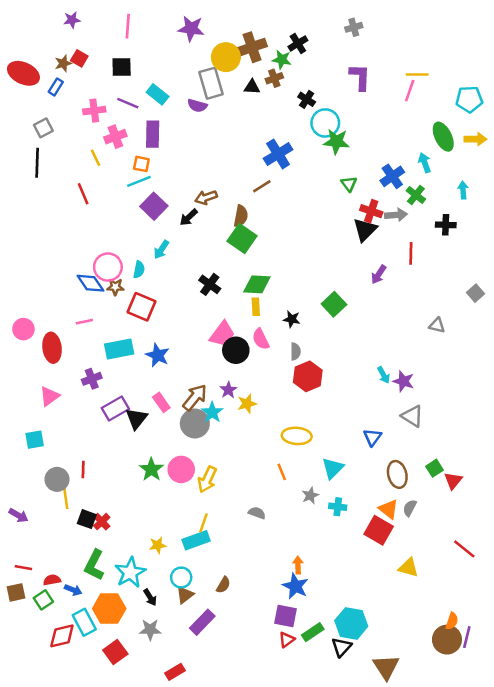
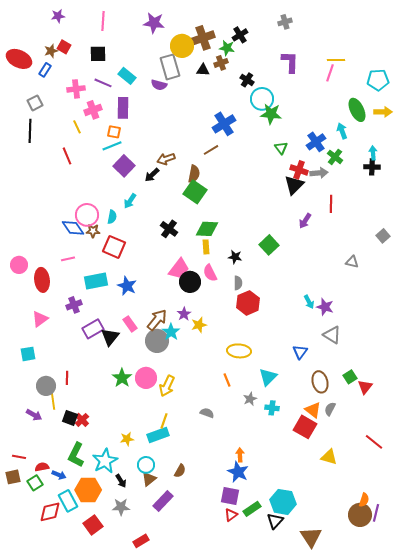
black cross: (446, 225) -> (372, 167), moved
purple arrow: (18, 515) -> (34, 415), moved

